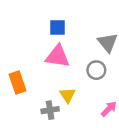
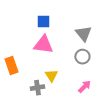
gray circle: (96, 70) -> (82, 57), moved

